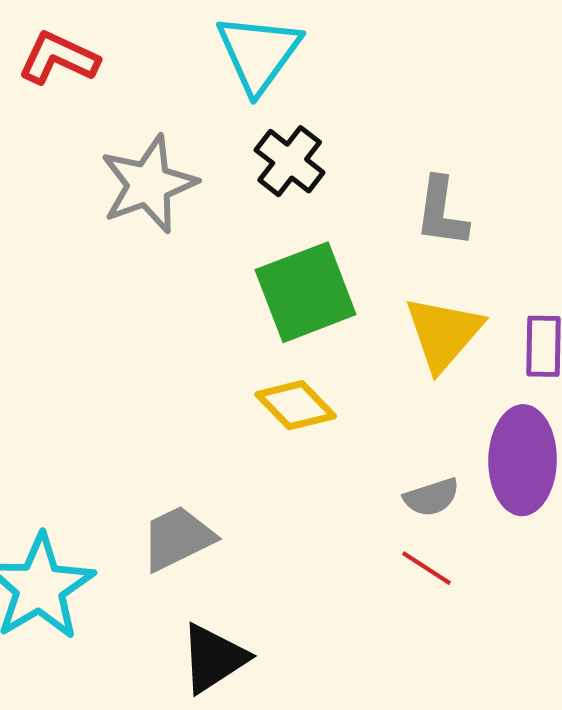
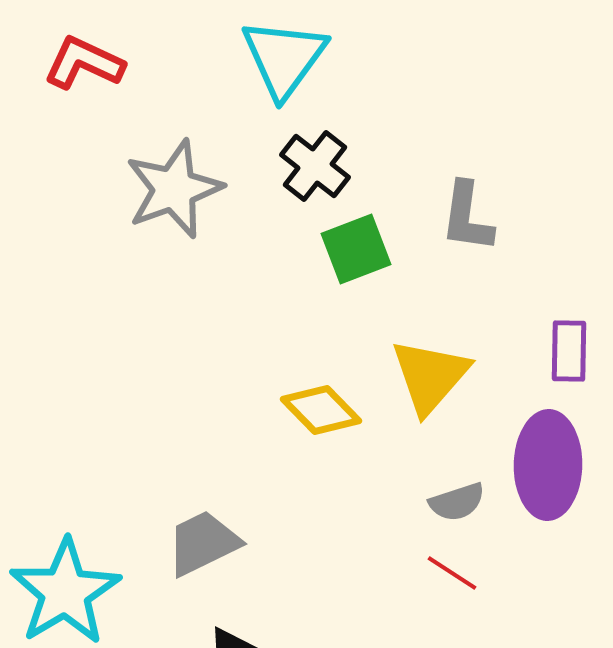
green square: (306, 292) -> (356, 249), moved, size x0.7
yellow triangle: (444, 333) -> (430, 376), moved

